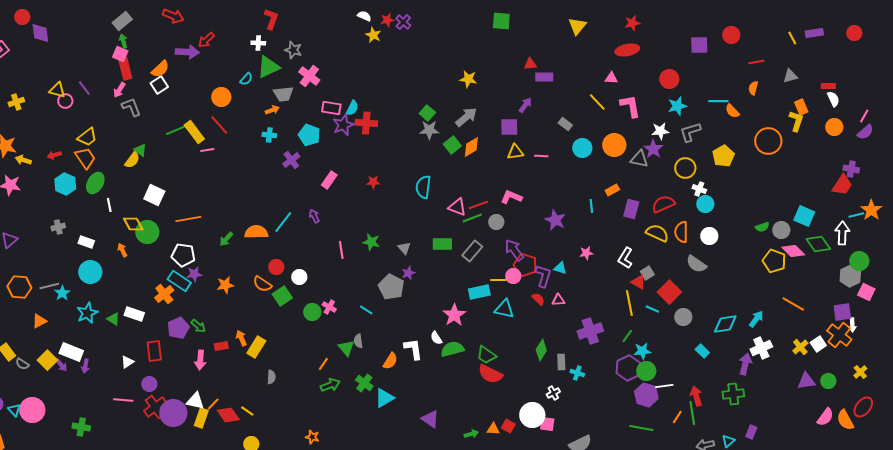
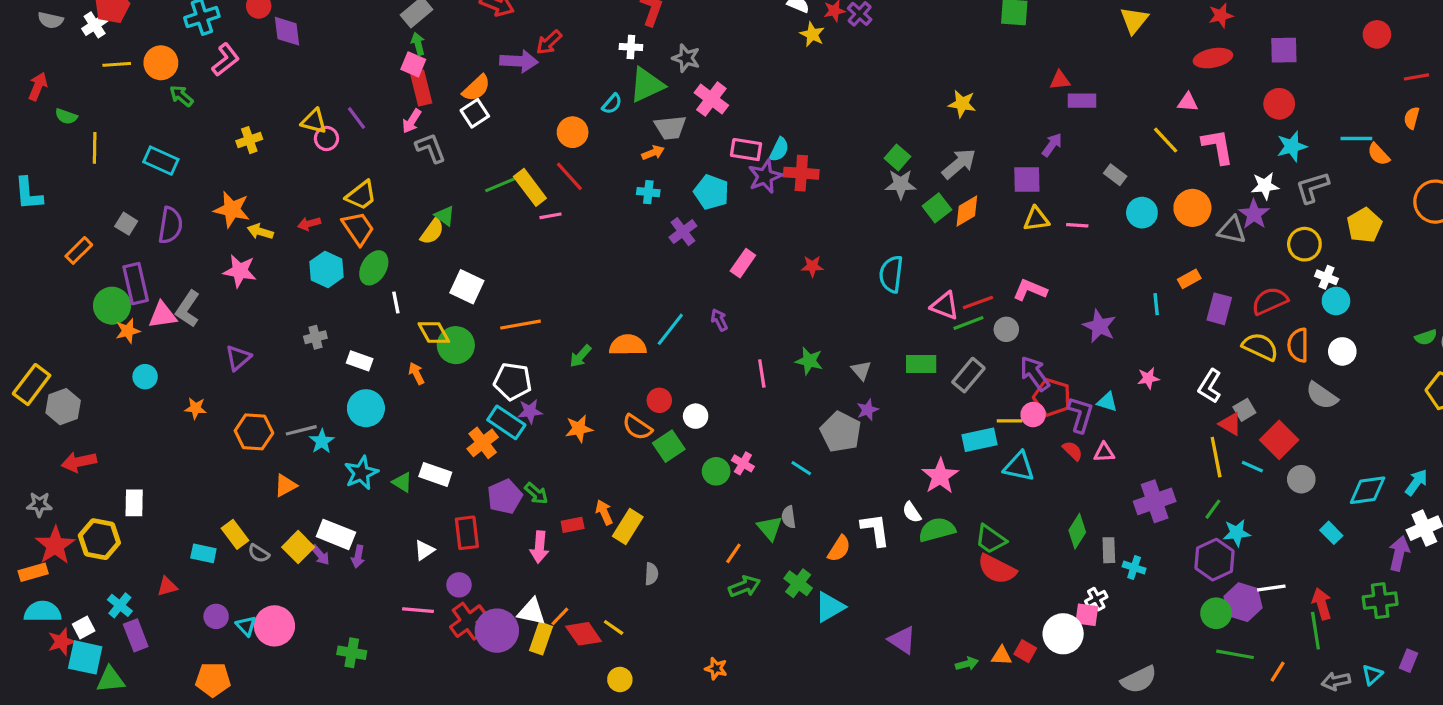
purple square: (699, 45) -> (1284, 50), moved
green circle: (646, 371) -> (1216, 613), moved
orange line: (677, 417) -> (1278, 672), moved
pink square: (547, 424) -> (1087, 615), moved

